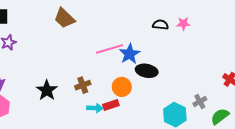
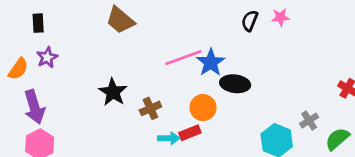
black semicircle: (160, 25) -> (250, 21), turned -70
black star: (47, 90) -> (113, 92), moved

